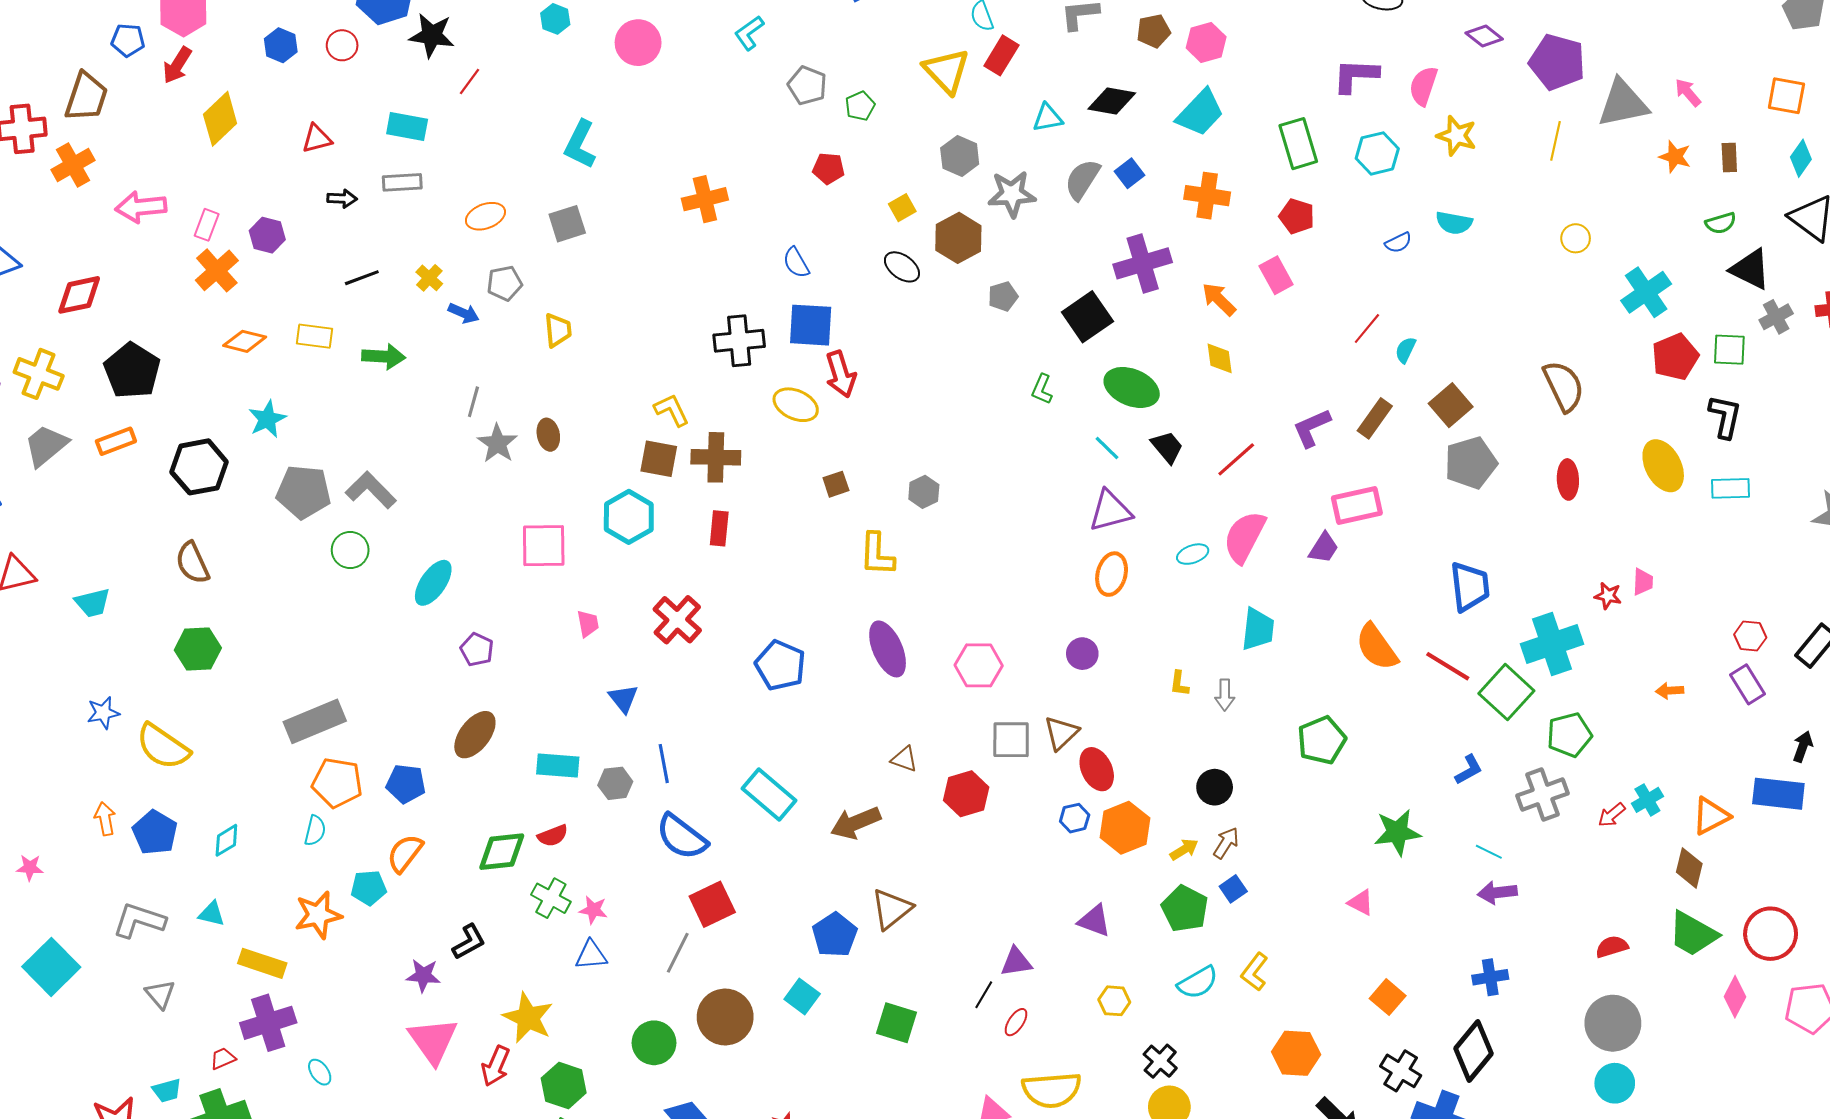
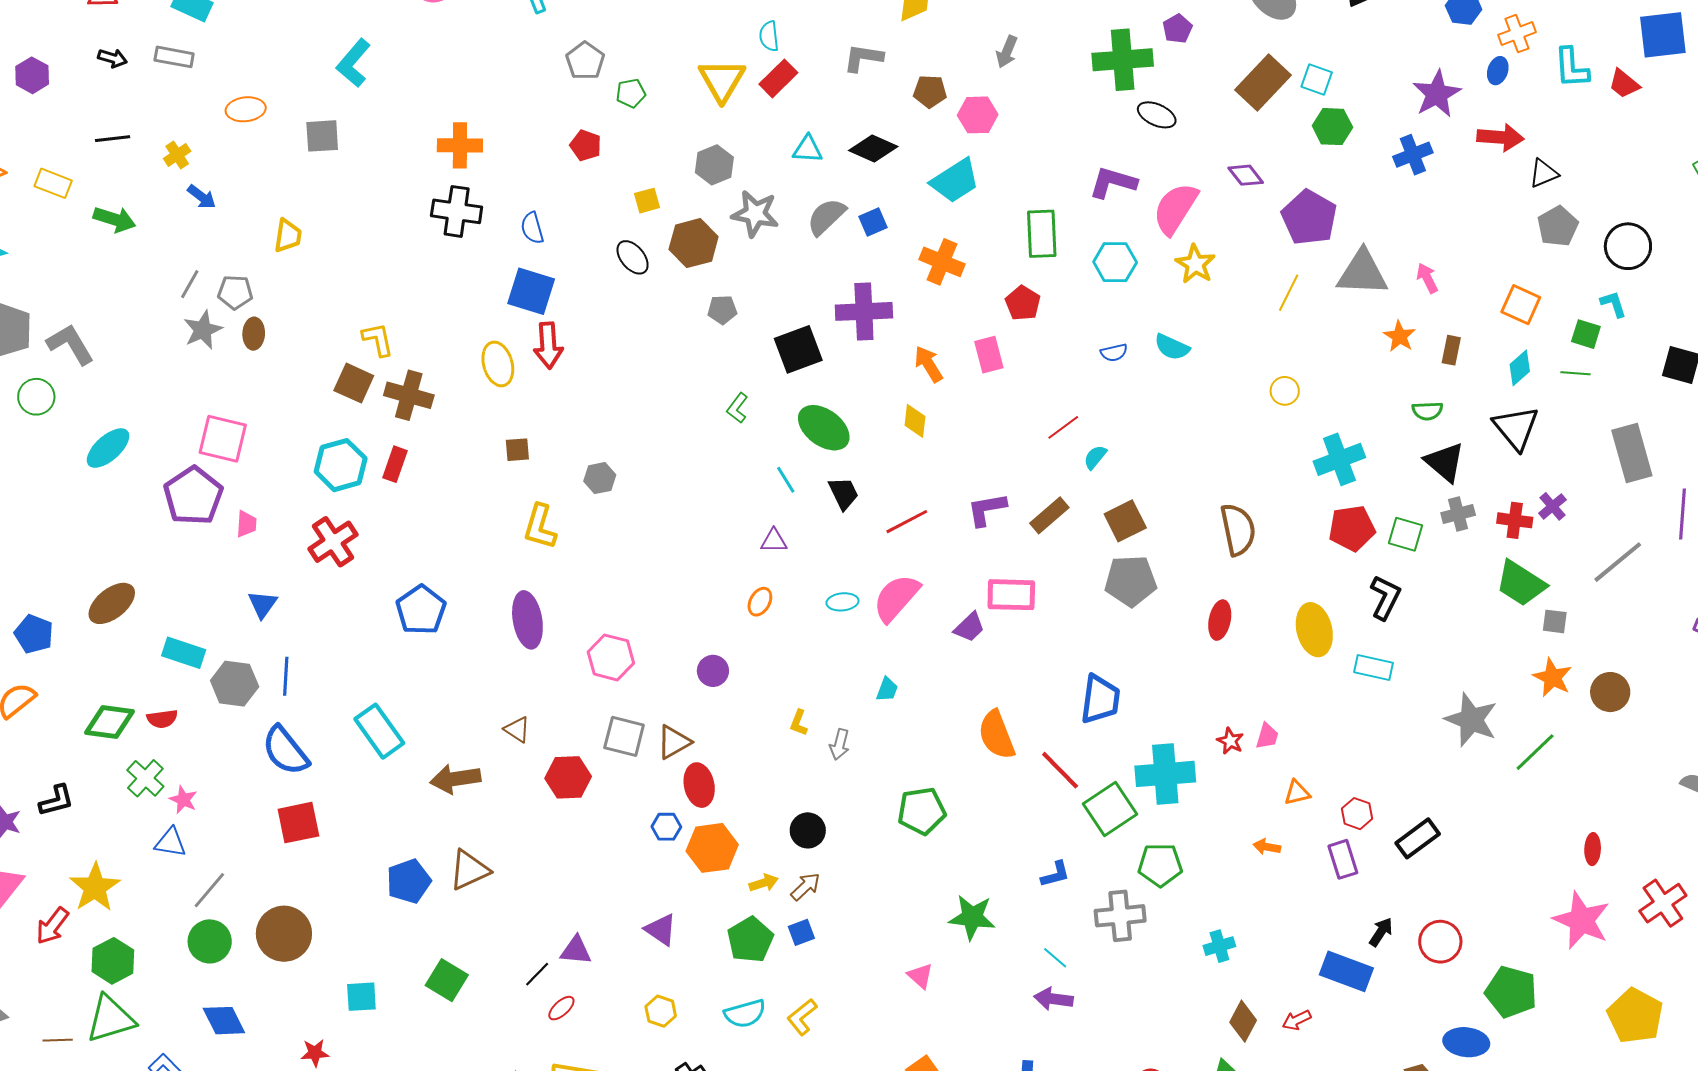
pink semicircle: (1423, 86) -> (1175, 209), size x1.4
gray pentagon: (505, 283) -> (235, 292), moved
black cross: (739, 341) -> (457, 211), moved
yellow ellipse: (796, 405) -> (498, 364), turned 36
purple triangle: (1110, 511) -> (774, 541), size x0.6
cyan hexagon: (629, 517) -> (341, 465), moved
orange ellipse: (1112, 574) -> (760, 602), size x0.7
cyan trapezoid: (1258, 629) -> (887, 689), size x0.6
purple pentagon: (477, 650) -> (193, 496), moved, size x1.8
gray hexagon: (615, 783) -> (235, 684), size x1.4
red arrow: (1612, 815) -> (1297, 1020), moved
orange triangle: (1711, 816) -> (1297, 793), moved, size x0.7
gray line: (678, 953) -> (209, 890), moved
cyan square: (802, 996) -> (361, 997), moved, turned 36

